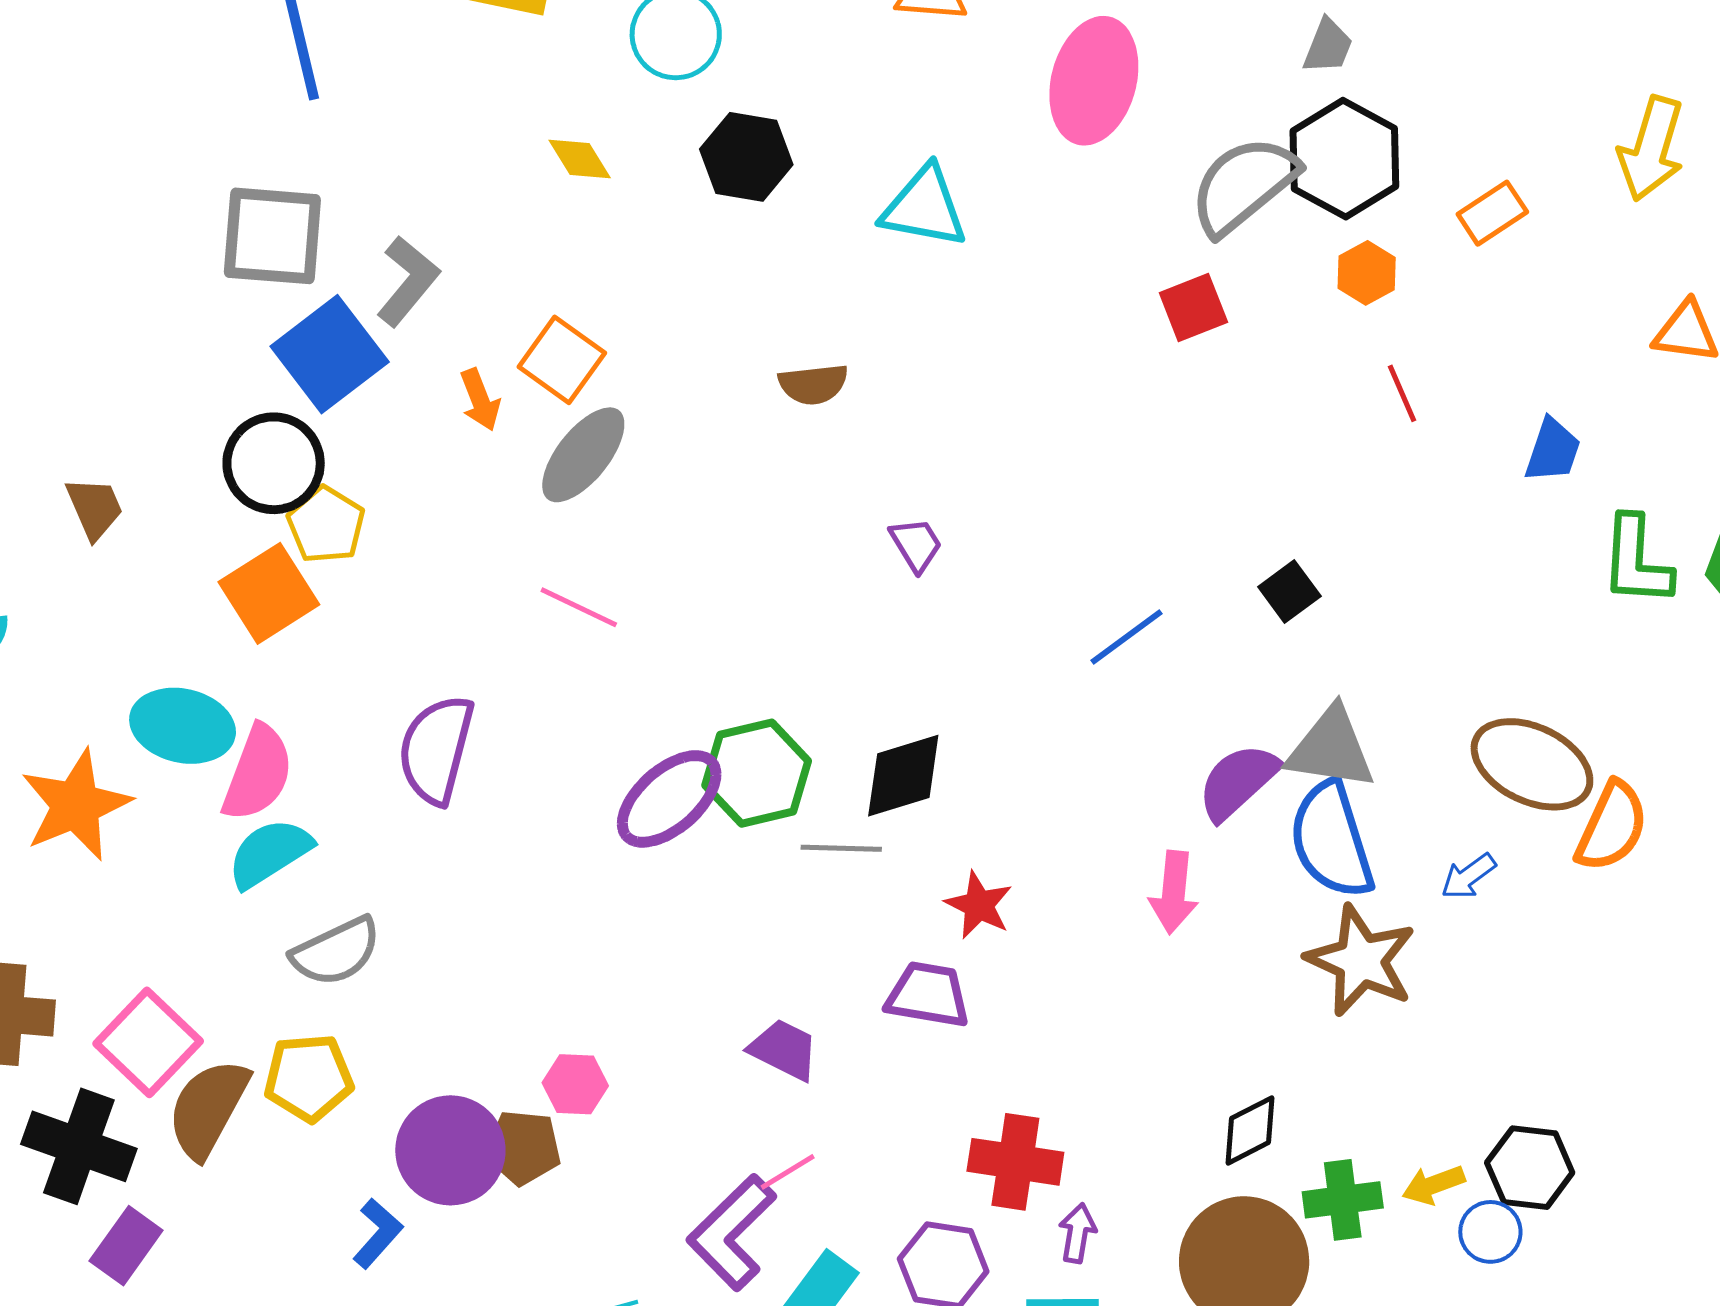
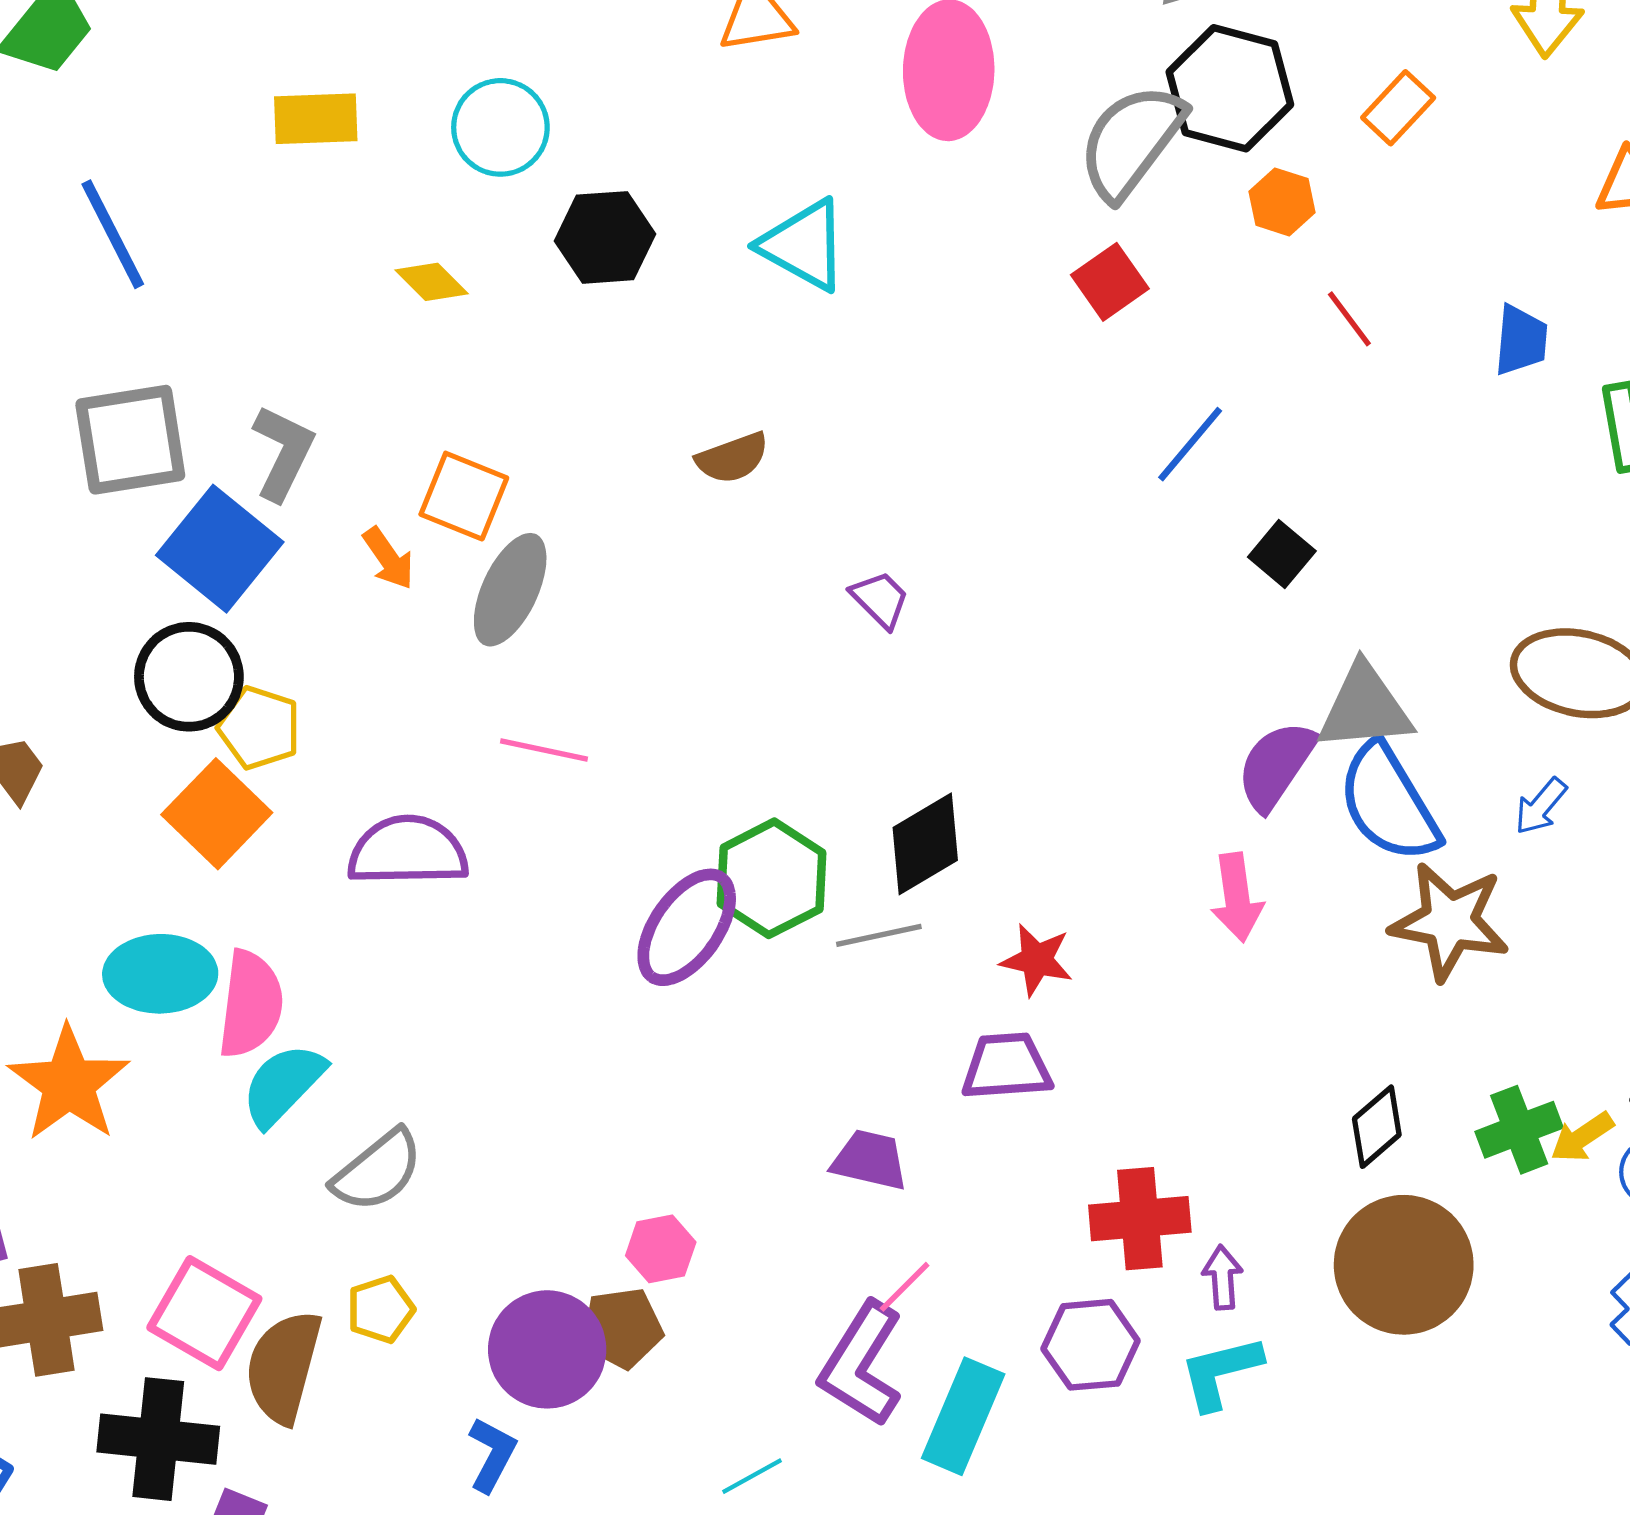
cyan triangle: (924, 207) -> (804, 245), turned 32
blue line: (1127, 637) -> (1190, 444), moved
purple semicircle: (436, 749) -> (408, 851), moved, turned 88
yellow pentagon: (309, 1078) -> (381, 1309), size x0.7
green cross: (1343, 1200) -> (1519, 1130), moved

